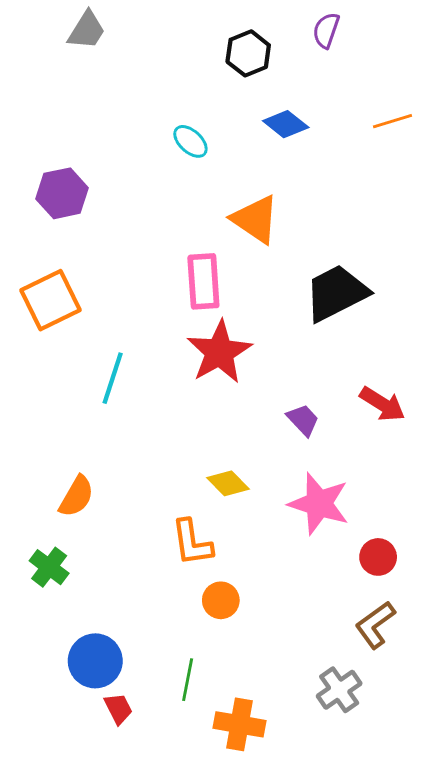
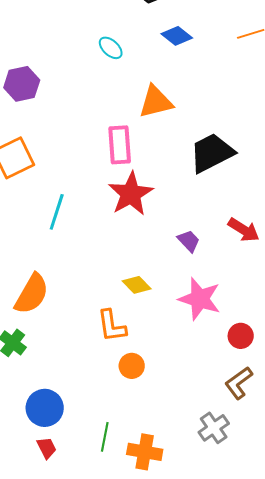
orange triangle: (255, 219) -> (156, 102), turned -48
orange semicircle: (76, 496) -> (32, 294), size x1.4
green line: (188, 680) -> (105, 437), moved
red trapezoid: (118, 709) -> (47, 448), moved

